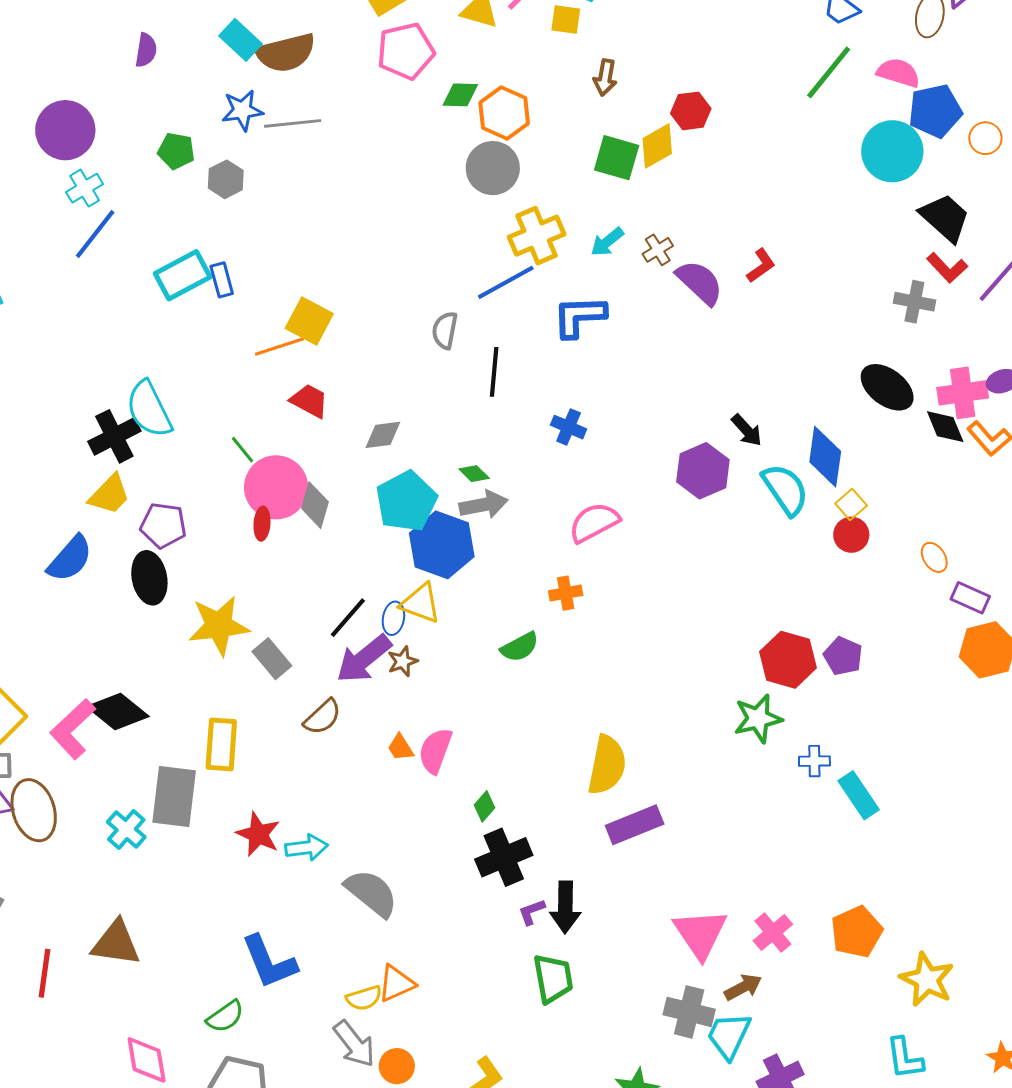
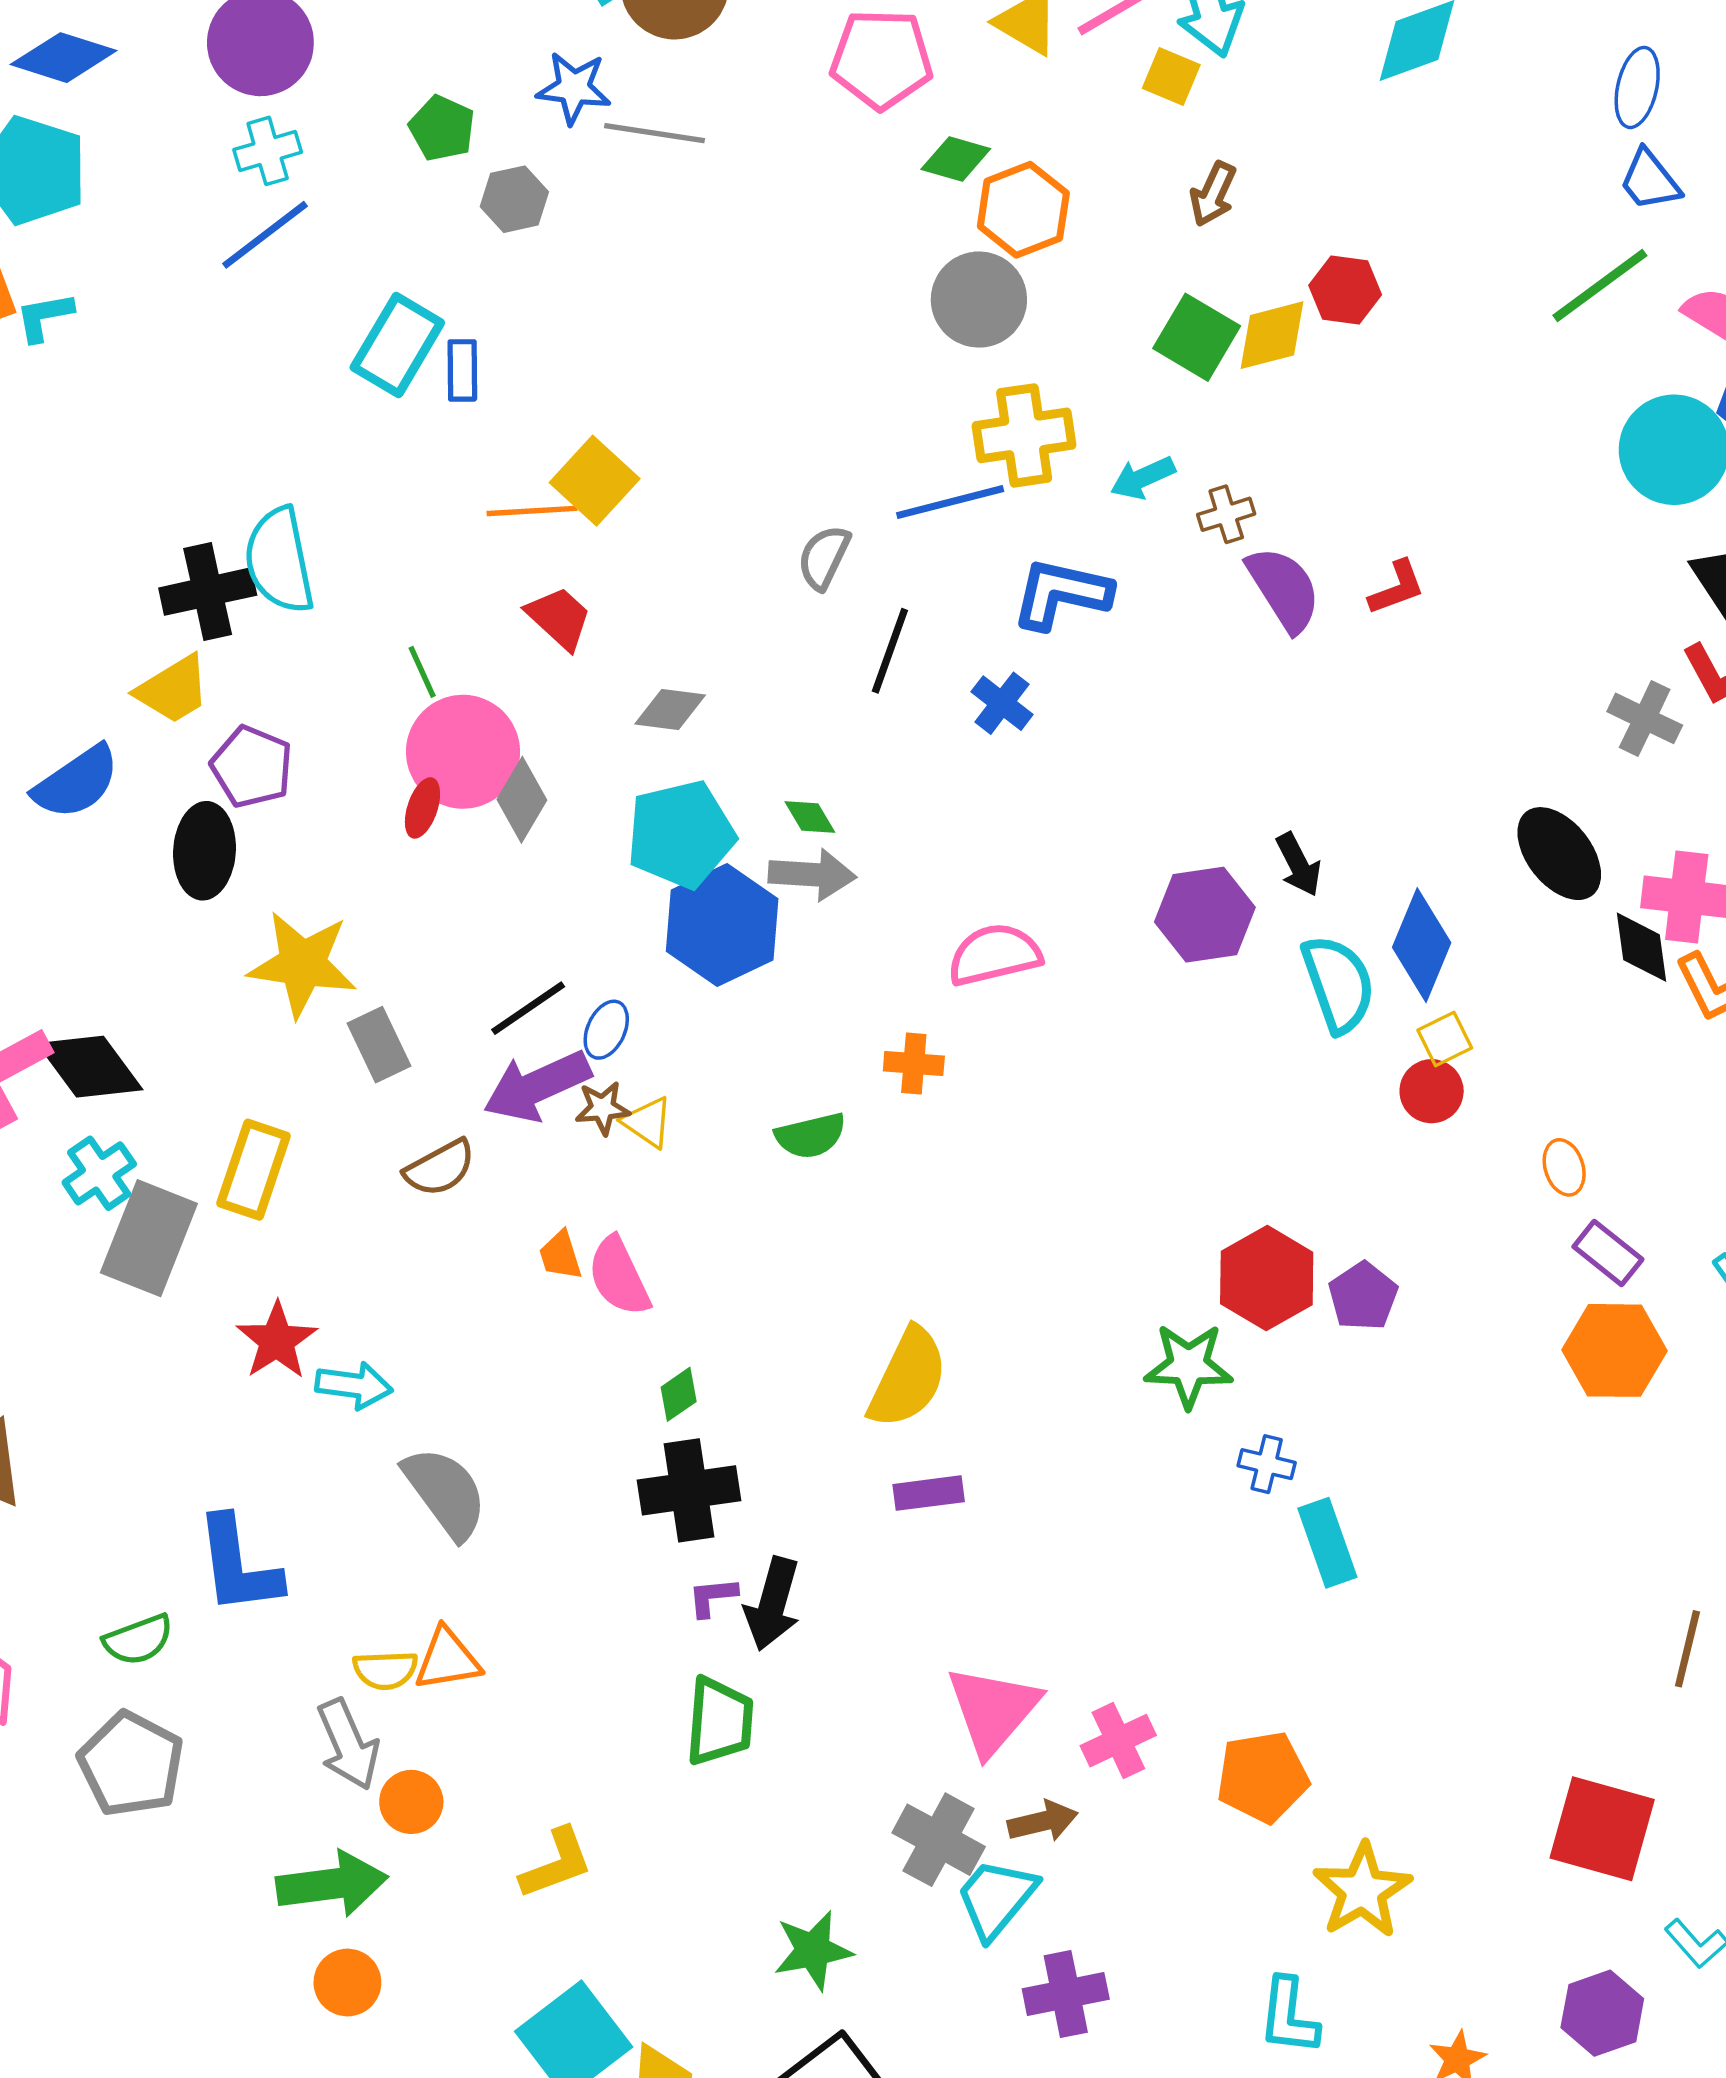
cyan rectangle: (183, 275) -> (397, 345), turned -46
blue cross: (569, 427) -> (1002, 703), moved
yellow triangle: (421, 603) -> (647, 1122), moved, size x0.7
pink semicircle: (435, 751) -> (619, 1276), turned -60
purple rectangle: (635, 825) -> (929, 1493), size x0.7
cyan cross: (126, 829) -> (99, 1173), moved

